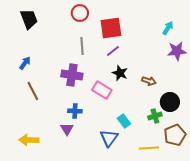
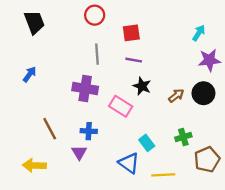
red square: (111, 28) -> (131, 33), size x0.7
purple line: (113, 51) -> (134, 60), turned 48
brown arrow: (149, 81) -> (176, 96), turned -56
brown line: (33, 91) -> (50, 129), moved
black circle: (170, 102) -> (203, 93), moved
blue triangle: (109, 138) -> (129, 163), turned -30
yellow line: (149, 148) -> (163, 175), moved

